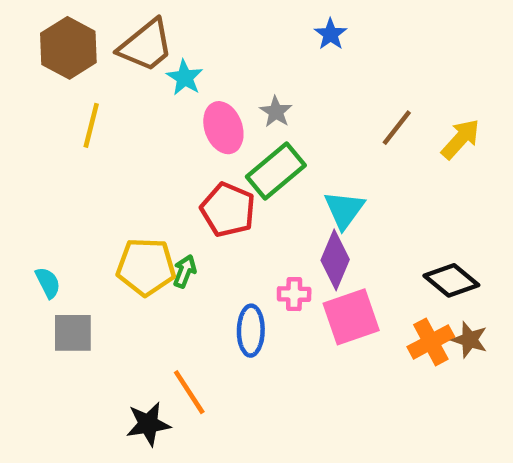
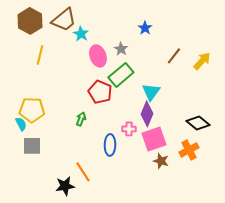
blue star: (331, 34) -> (145, 28), moved
yellow pentagon: (146, 267) -> (32, 110), moved
brown star: (470, 340) -> (161, 161), moved

